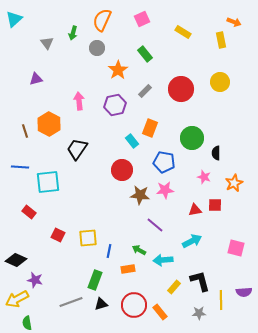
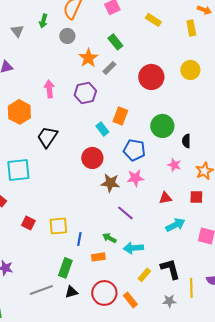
gray rectangle: (145, 91) -> (109, 68), moved
red square: (215, 205) -> (196, 197), moved
cyan arrow: (192, 241) -> (175, 225), moved

